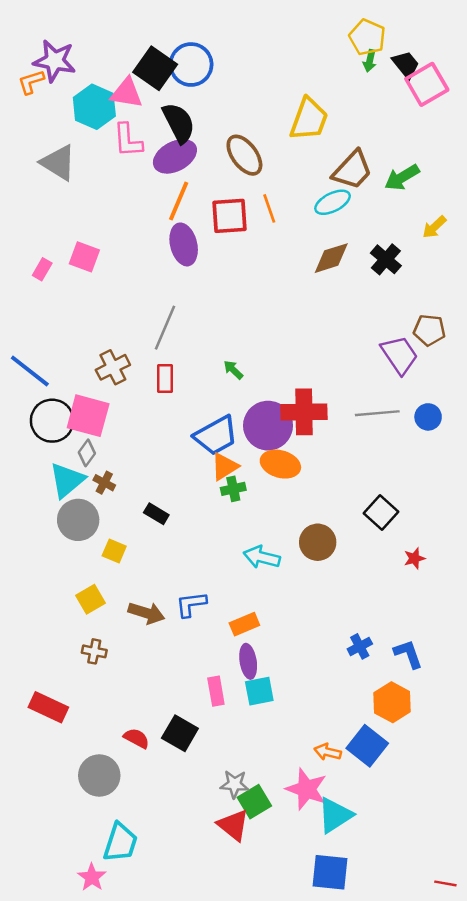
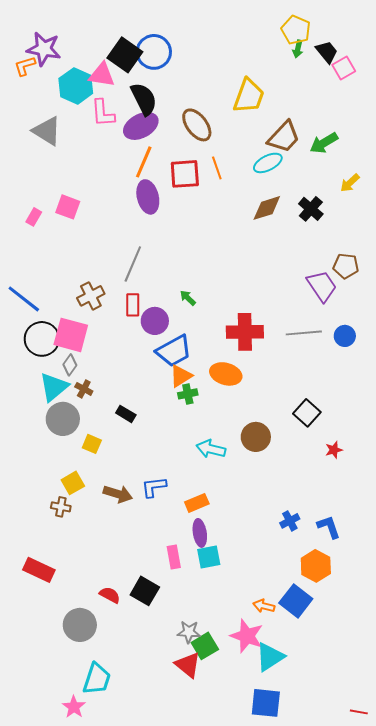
pink square: (427, 84) -> (344, 68), size x0.7
purple circle: (268, 426) -> (155, 321), moved, size x0.7
brown cross: (94, 651) -> (61, 507), moved

